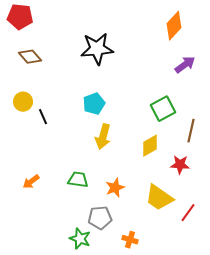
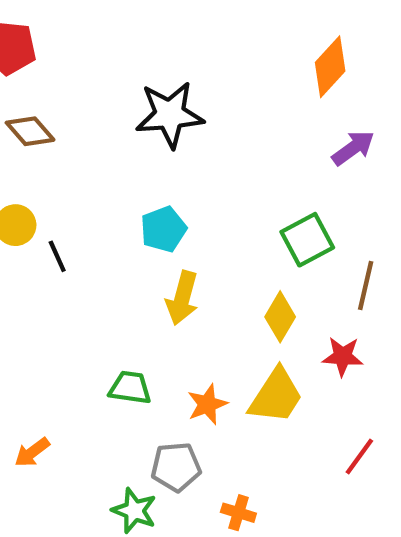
yellow diamond: (150, 146) -> (280, 317), turned -30
orange arrow: (31, 182) -> (32, 452), moved
yellow trapezoid: (159, 198) -> (276, 396), moved, turned -92

